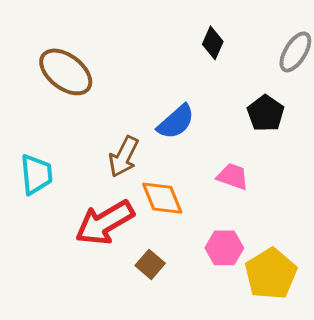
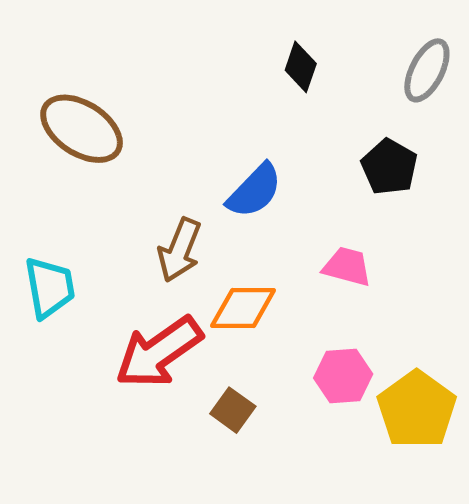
orange diamond: (162, 198) -> (243, 308), turned -63

